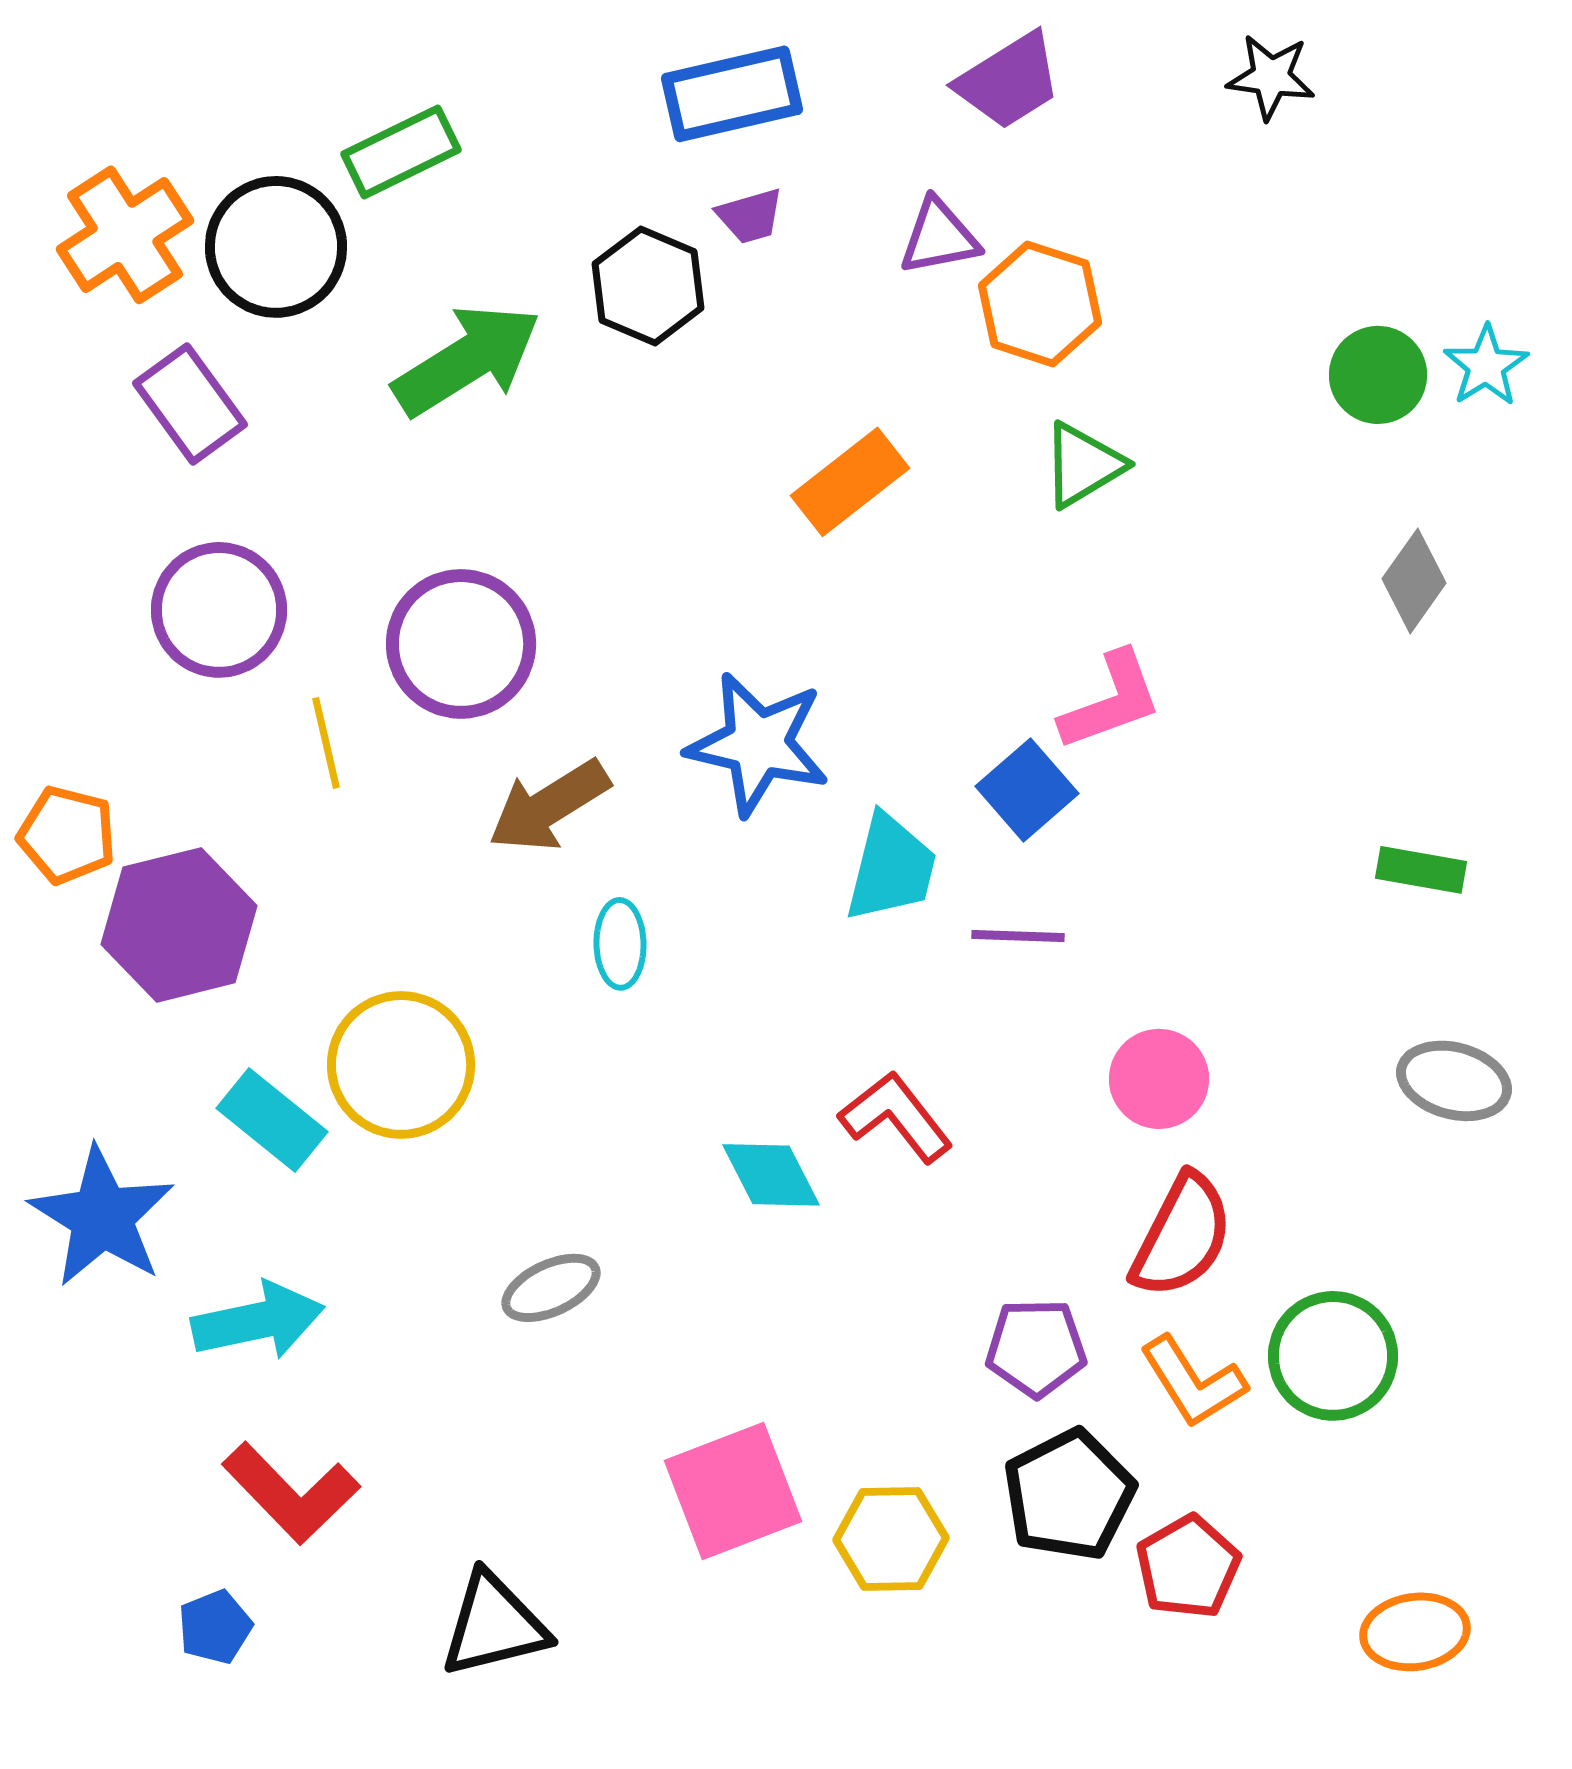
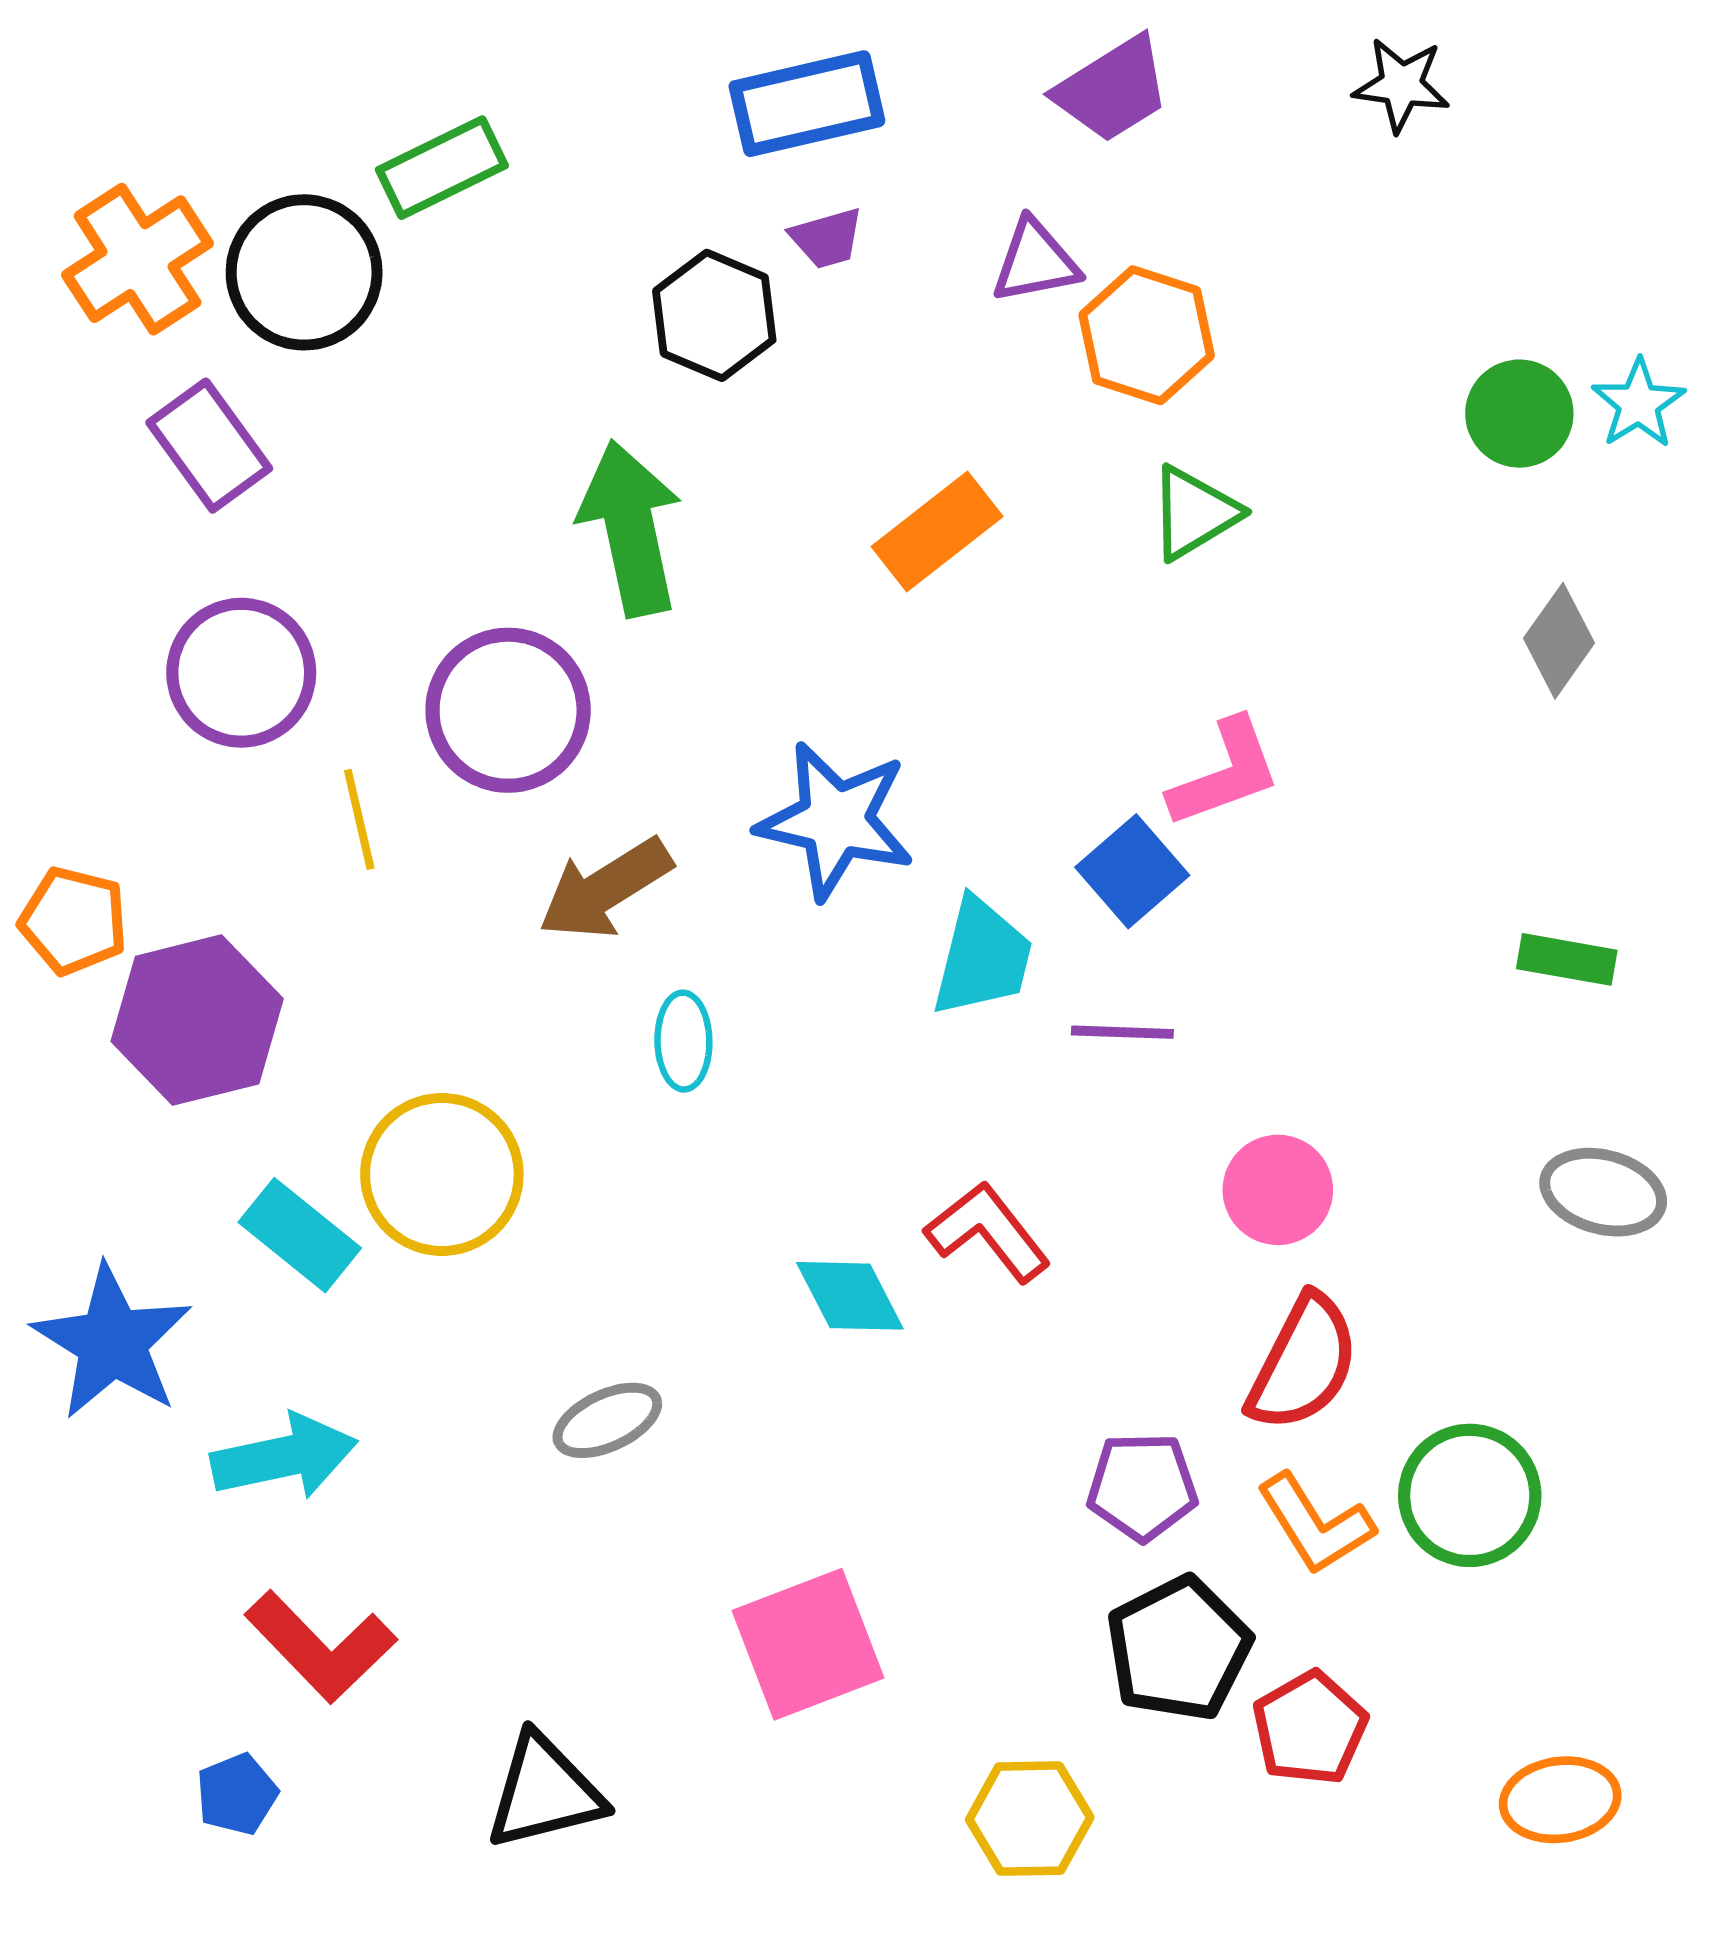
green arrow: (467, 360) -> (631, 528), moved, turned -70
yellow hexagon: (891, 1539) -> (1030, 1819), moved

